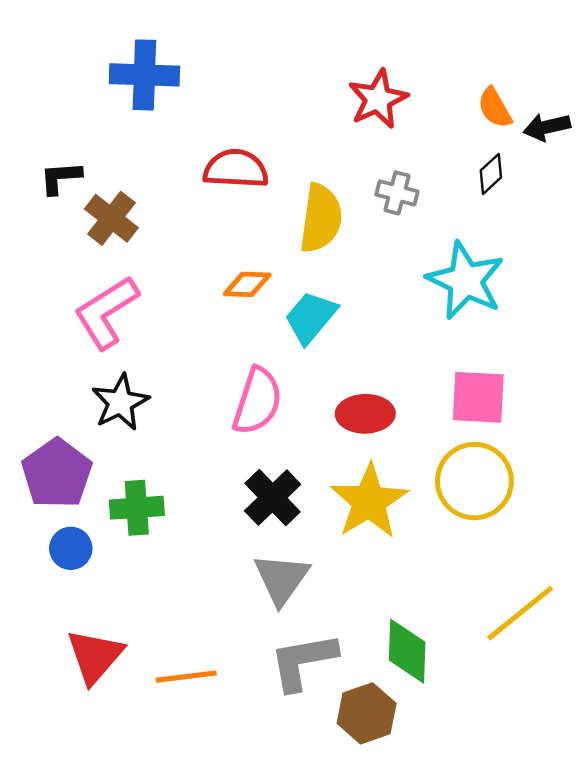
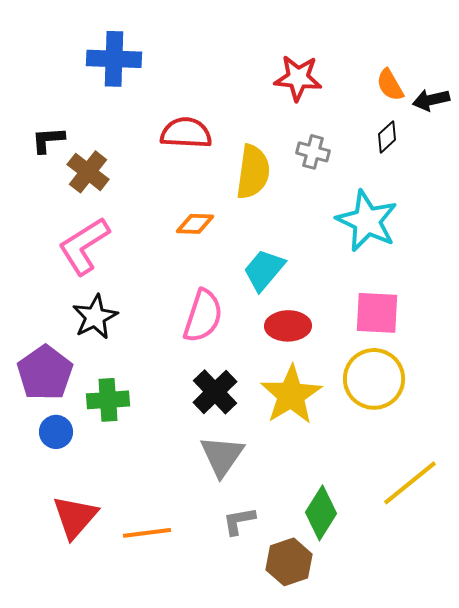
red star: (378, 99) -> (298, 78), turned 30
cyan trapezoid: (311, 317) -> (264, 270), moved
green diamond: (407, 651) -> (321, 513), turned 30
gray L-shape: (303, 661) -> (239, 521), size x0.6

